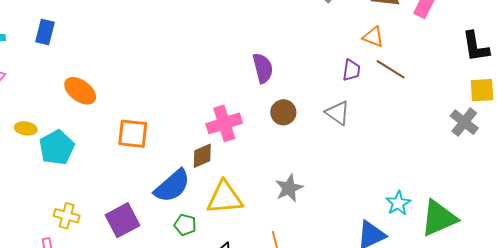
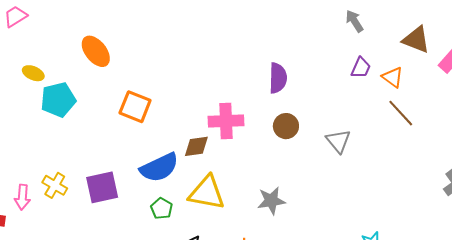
purple trapezoid: (351, 70) -> (361, 68), moved
yellow cross: (67, 216) -> (55, 185), moved

